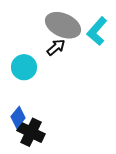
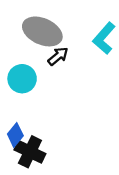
gray ellipse: (63, 25) -> (42, 31), moved

